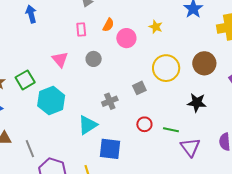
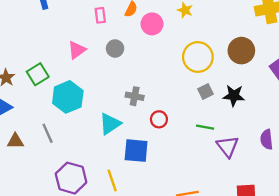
pink triangle: (60, 59) -> (77, 50), turned 36
gray square: (139, 88) -> (206, 91), moved
gray cross: (110, 101) -> (135, 96), turned 35
red circle: (144, 124) -> (159, 119), moved
gray line: (30, 149) -> (48, 133), moved

